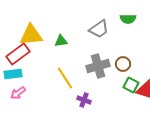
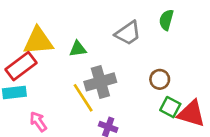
green semicircle: (128, 19) -> (166, 20), turned 105
gray cross: (98, 66) -> (100, 82), moved
pink arrow: (18, 93) -> (38, 122), moved, turned 91

